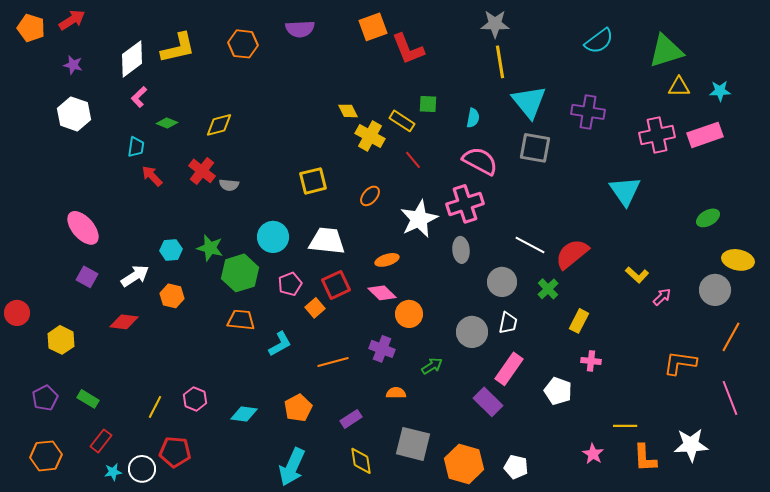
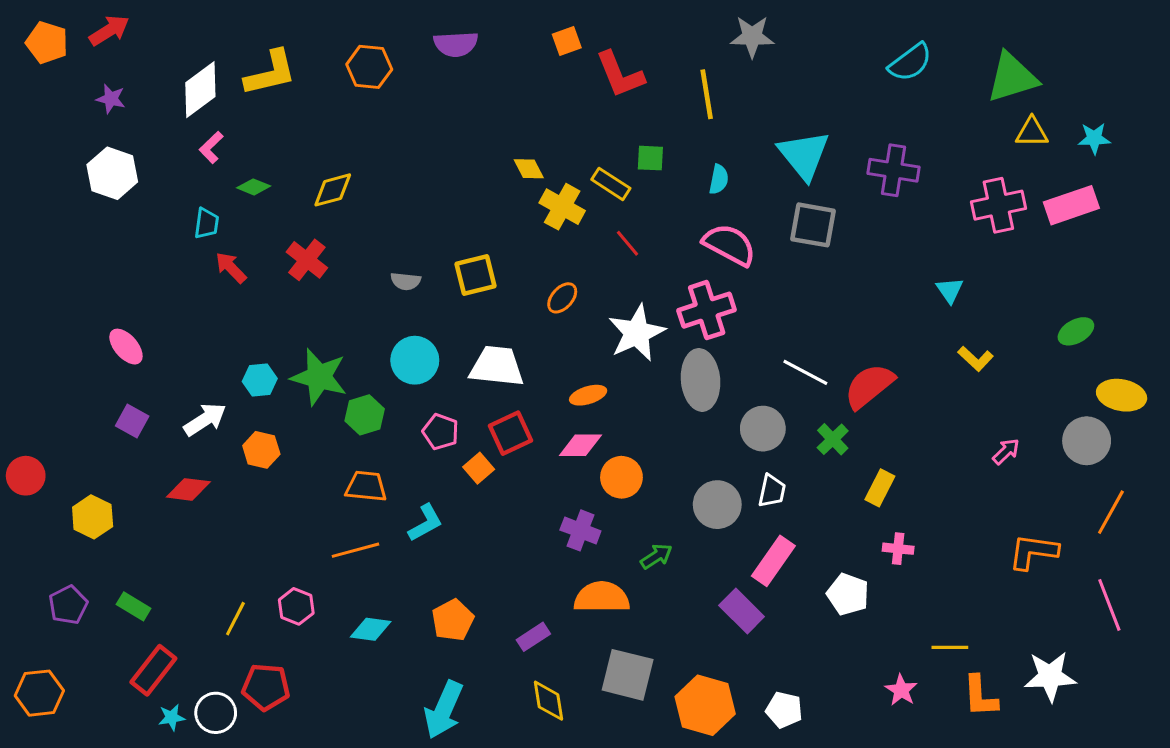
orange square: (373, 27) -> (567, 41), size x0.7
yellow line: (500, 62) -> (707, 94), moved
gray semicircle: (229, 185) -> (406, 281), moved
cyan triangle: (625, 191) -> (950, 290), size x0.6
pink ellipse: (83, 228) -> (126, 347), size x0.7
green star: (210, 248) -> (319, 377), size x1.4
gray ellipse: (461, 250) -> (701, 380), size x1.5
green hexagon: (240, 273) -> (365, 415), size x0.7
yellow L-shape: (637, 275) -> (976, 359), moved
pink pentagon: (290, 284) -> (441, 432), turned -30
pink diamond: (382, 293) -> (580, 445), turned -44
orange line: (333, 362) -> (355, 550), moved
orange semicircle: (396, 393) -> (602, 597), size x1.8
red rectangle: (101, 441) -> (153, 670), size x1.4
orange hexagon: (46, 456) -> (39, 693), moved

